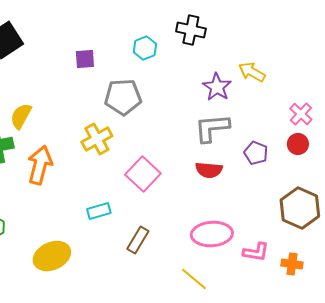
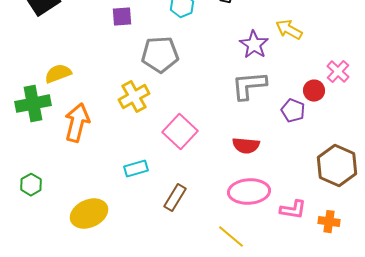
yellow semicircle: (21, 116) -> (58, 74), turned 40
red circle: (298, 144) -> (314, 91), moved
red semicircle: (209, 170) -> (246, 146), moved

